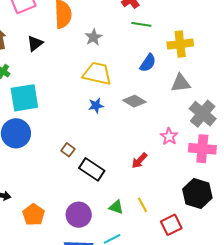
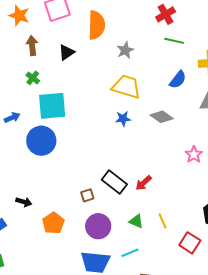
brown square: (68, 150) -> (87, 195), moved, turned 32
red arrow: (139, 161) -> (143, 183), moved
red square: (171, 225) -> (190, 243), turned -35

